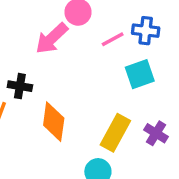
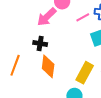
black cross: (20, 86) -> (40, 43), moved

